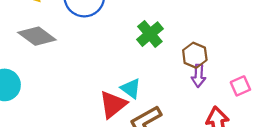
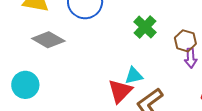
cyan triangle: (131, 89) -> (134, 76), turned -42

